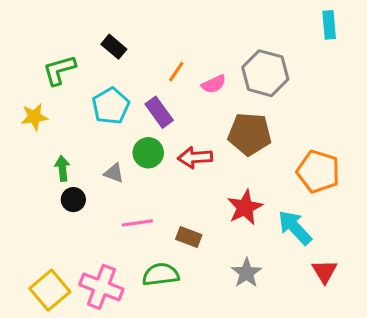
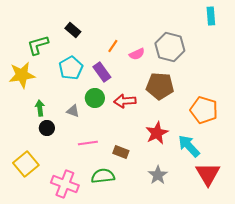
yellow star: (34, 117) -> (22, 75), size x1.5
red triangle: (325, 271) -> (208, 174), size x1.5
yellow square: (50, 290) -> (26, 164), moved

